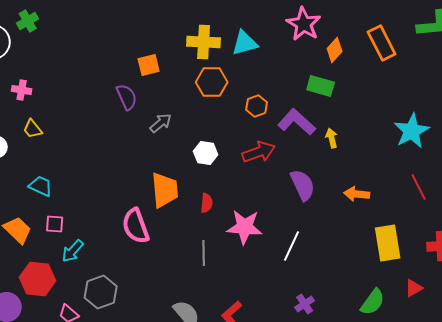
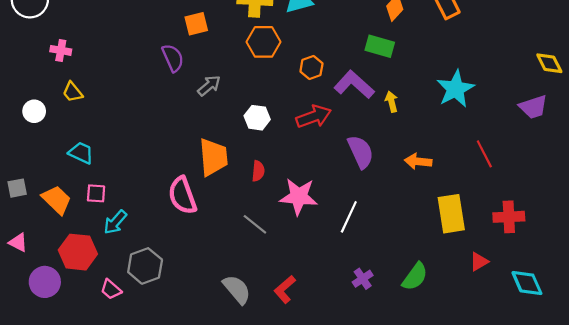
cyan star: (412, 131) -> (455, 89), moved
gray line: (204, 253) -> (255, 224), turned -50
green semicircle: (373, 302) -> (415, 277), moved

